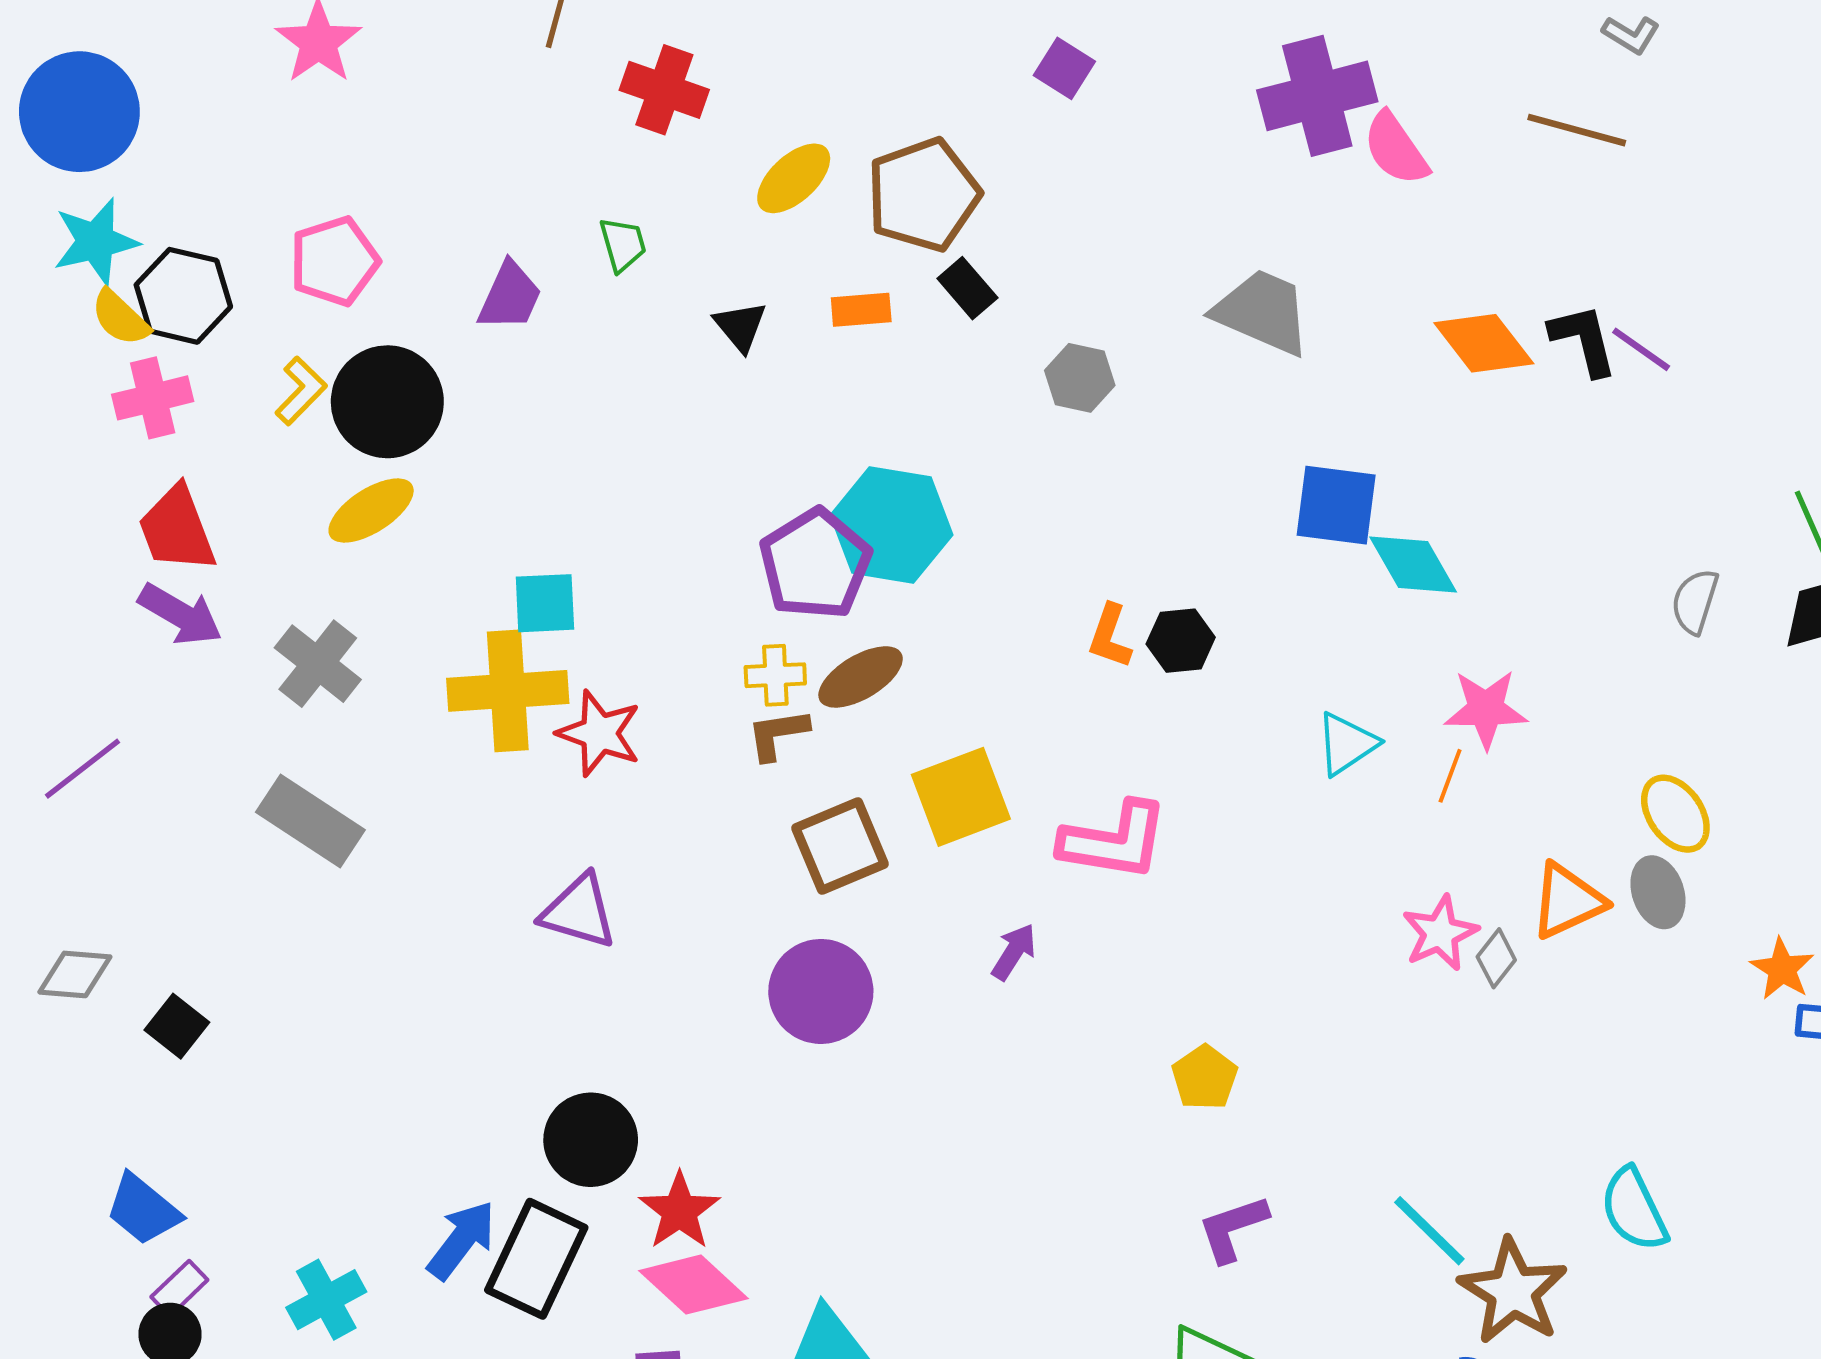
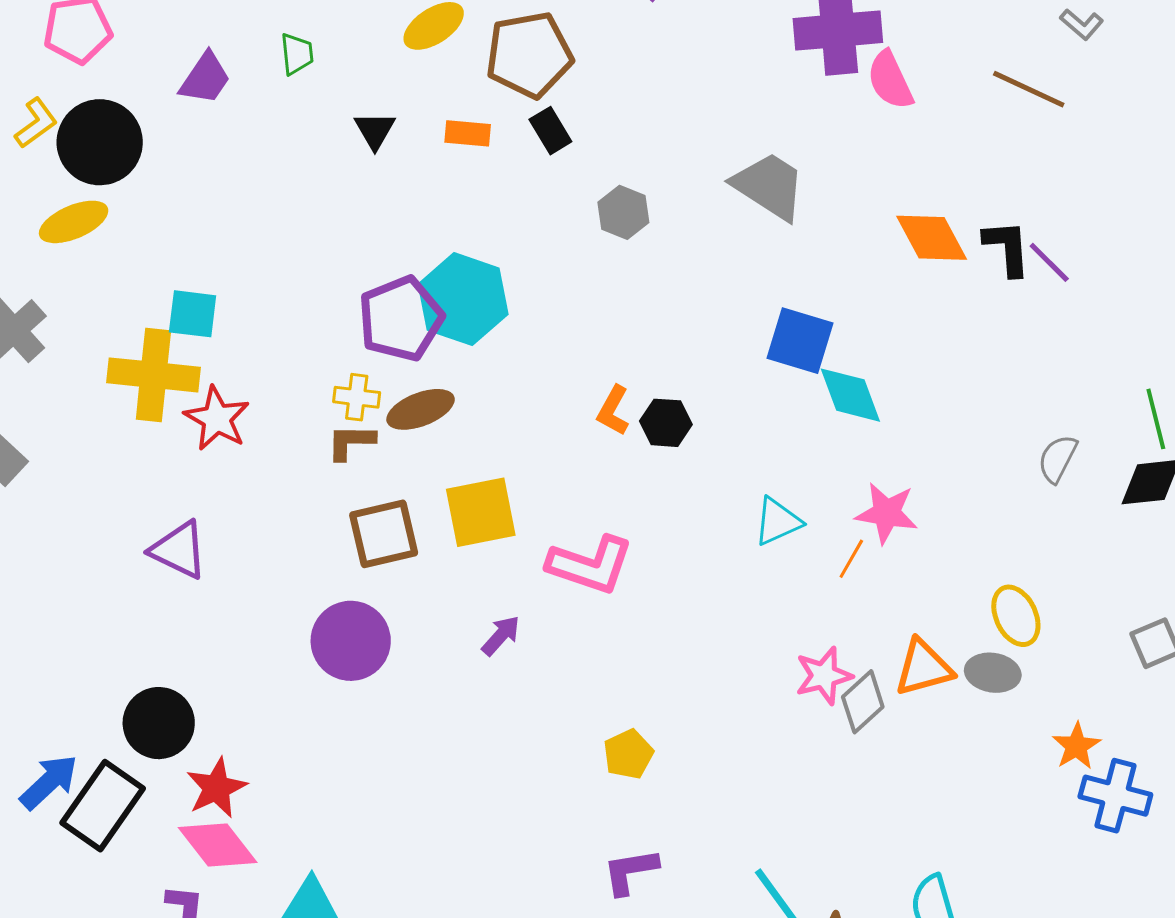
gray ellipse: (1658, 892) -> (993, 673), turned -72
gray diamond: (1496, 958) -> (863, 702), size x1.4

